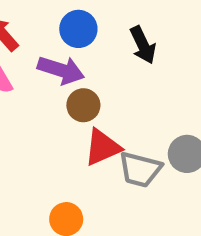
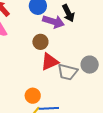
purple arrow: (61, 70) -> (54, 22), moved

